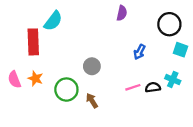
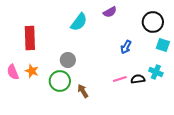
purple semicircle: (122, 13) -> (110, 12), turned 48
cyan semicircle: (53, 21) -> (79, 22), moved
gray circle: (92, 66) -> (68, 60), moved

